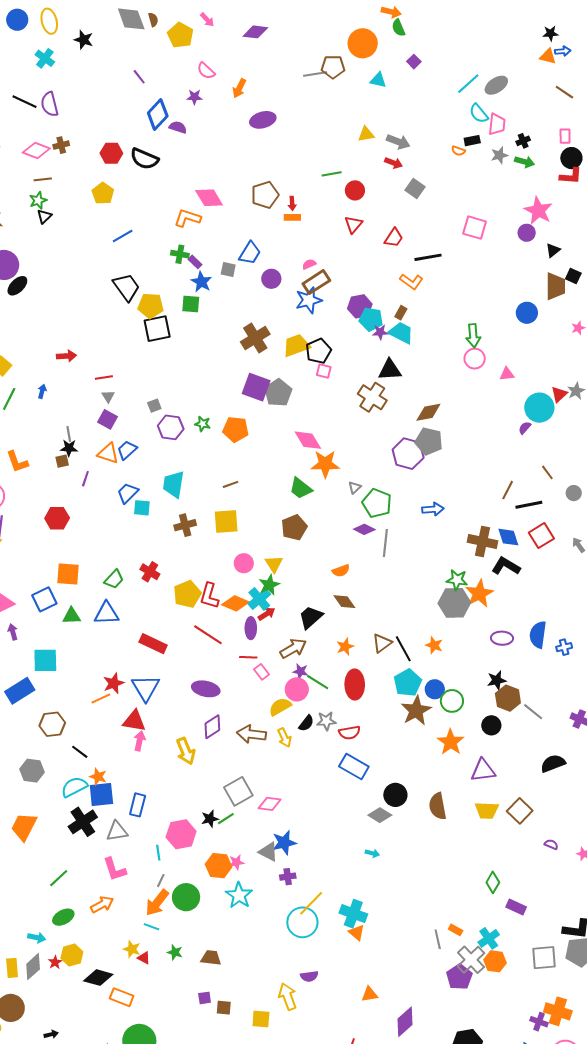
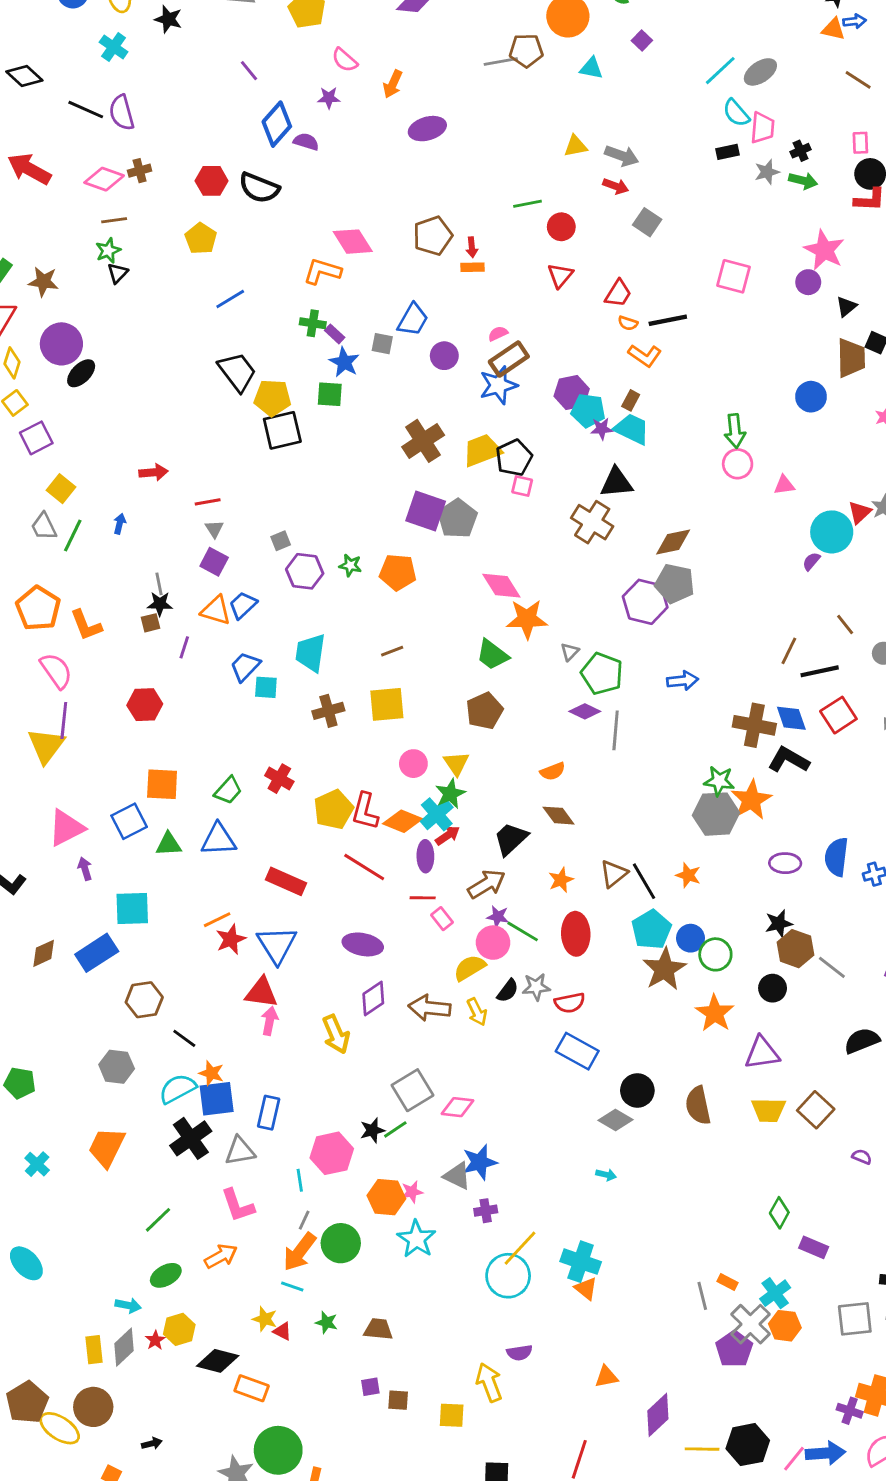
orange semicircle: (458, 151) -> (628, 323), moved
orange line: (101, 698) -> (217, 920), moved

